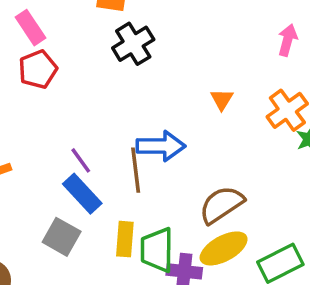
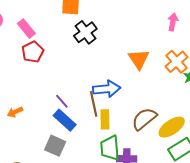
orange triangle: (222, 99) -> (139, 59), size x1.6
yellow rectangle: (125, 239) -> (105, 119), moved
yellow ellipse: (224, 248) -> (172, 127), moved

